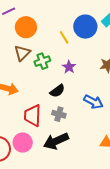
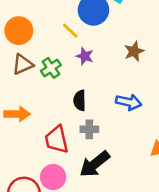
brown triangle: (22, 53) -> (23, 64), turned 36
purple star: (69, 67) -> (85, 56), moved
black semicircle: (57, 91) -> (80, 100), turned 140

